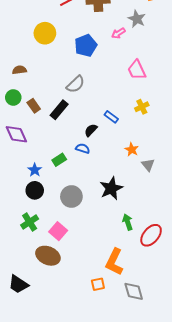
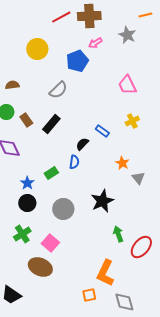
pink arrow: (118, 33) -> (95, 43), moved
gray semicircle: (76, 84) -> (58, 90), moved
blue semicircle: (83, 149) -> (74, 162), turned 80

